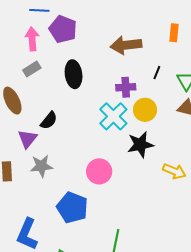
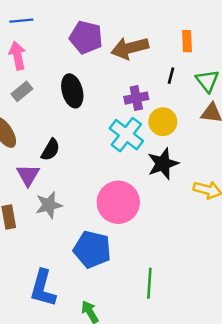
purple pentagon: (63, 29) -> (86, 37), moved
orange rectangle: (174, 33) -> (187, 41), moved
pink circle: (99, 171) -> (118, 202), size x1.4

